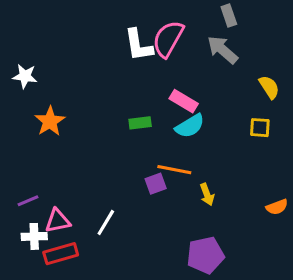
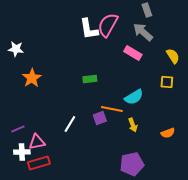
pink rectangle: (184, 101) -> (133, 53), moved
cyan semicircle: (190, 126) -> (134, 97), moved
orange semicircle: (277, 207) -> (168, 133), moved
white line: (106, 222) -> (70, 124), moved

